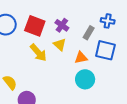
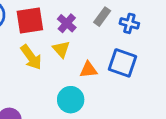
red square: (35, 26) -> (30, 21), turned -35
gray rectangle: (89, 33) -> (102, 17), moved
cyan circle: (85, 79) -> (71, 100), moved

